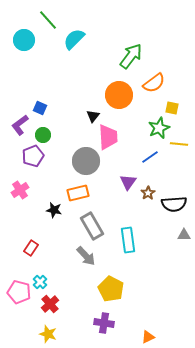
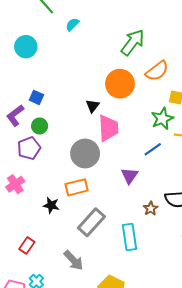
cyan semicircle: (74, 39) -> (72, 24), size x0.6
cyan circle: (24, 40) -> (26, 47), moved
brown star: (148, 193) -> (151, 208), moved
gray rectangle: (92, 226) -> (91, 222), turned 72
gray arrow: (86, 256) -> (73, 260), moved

